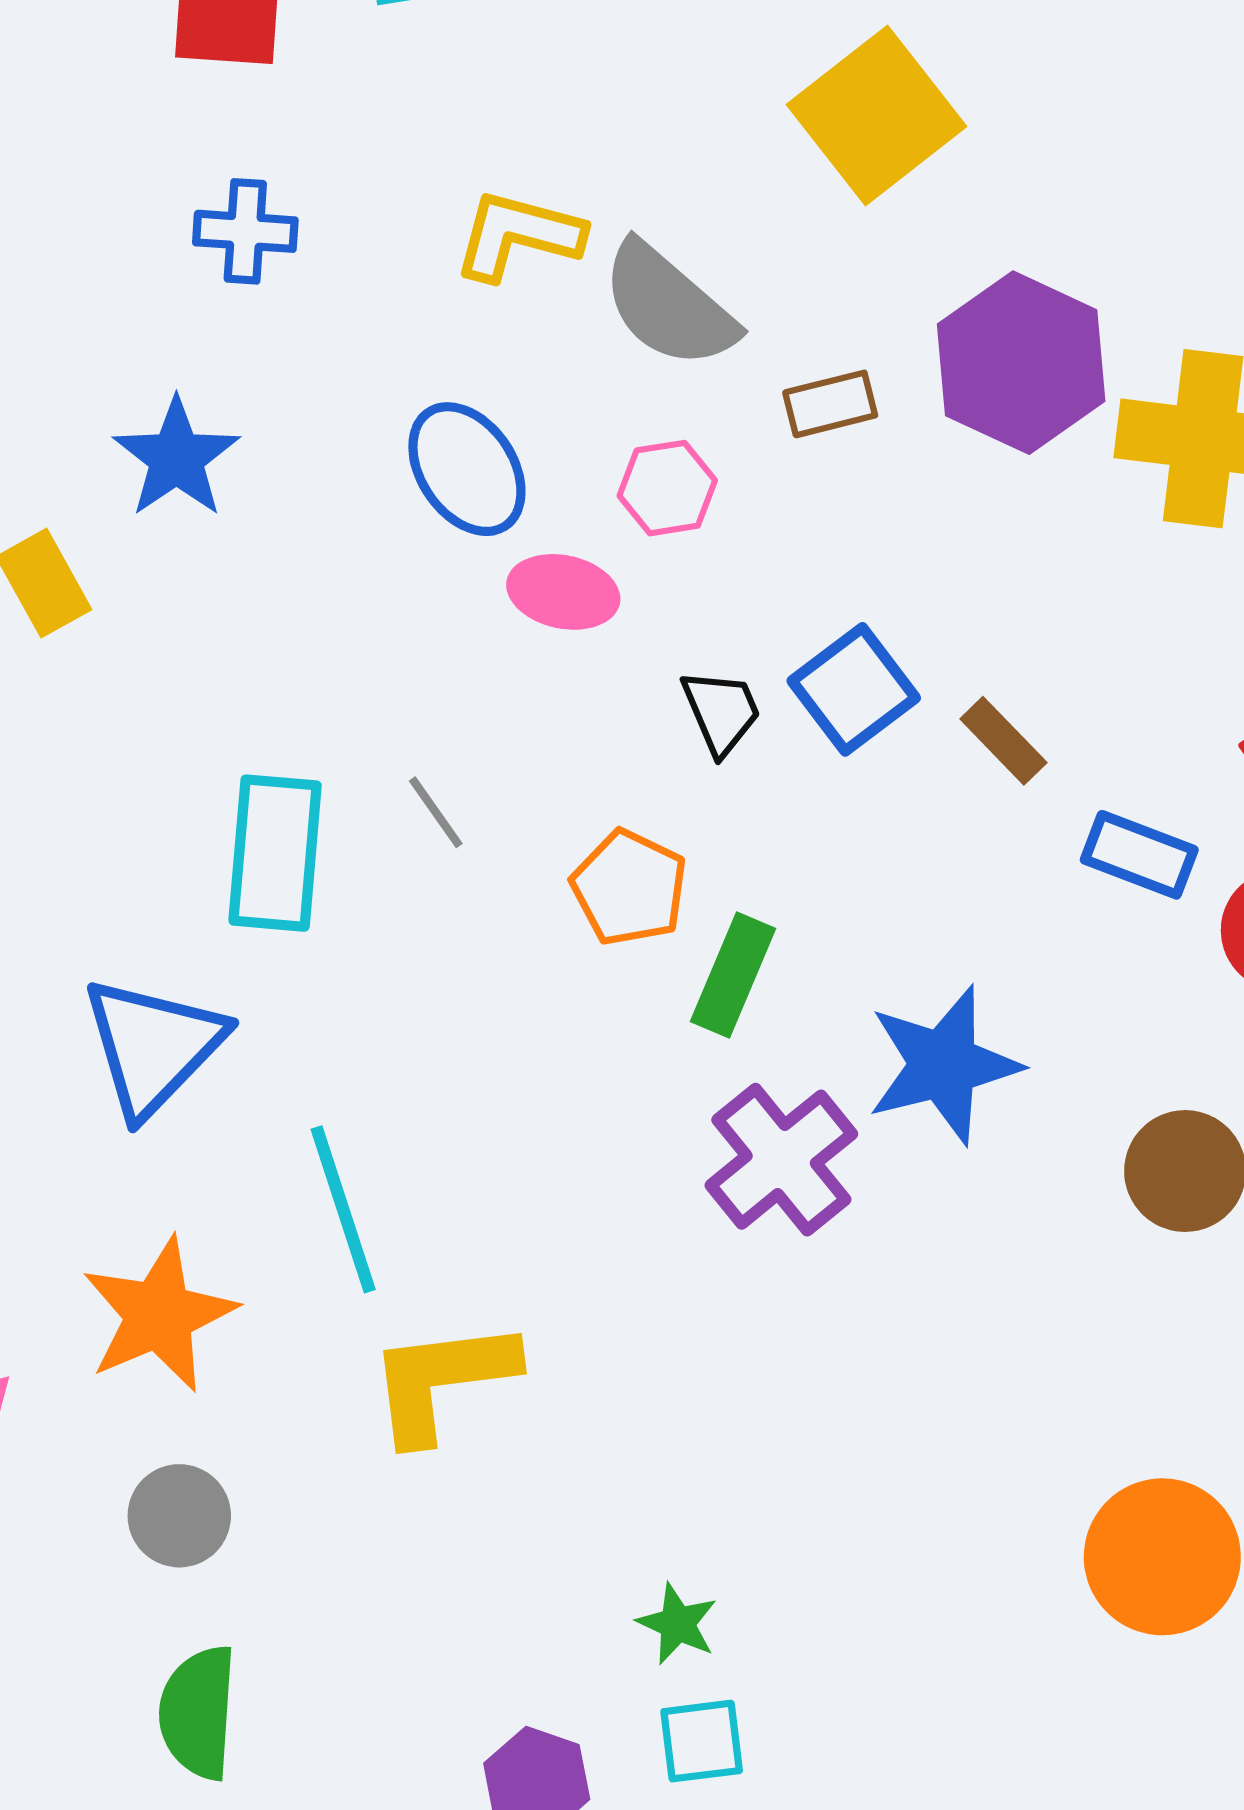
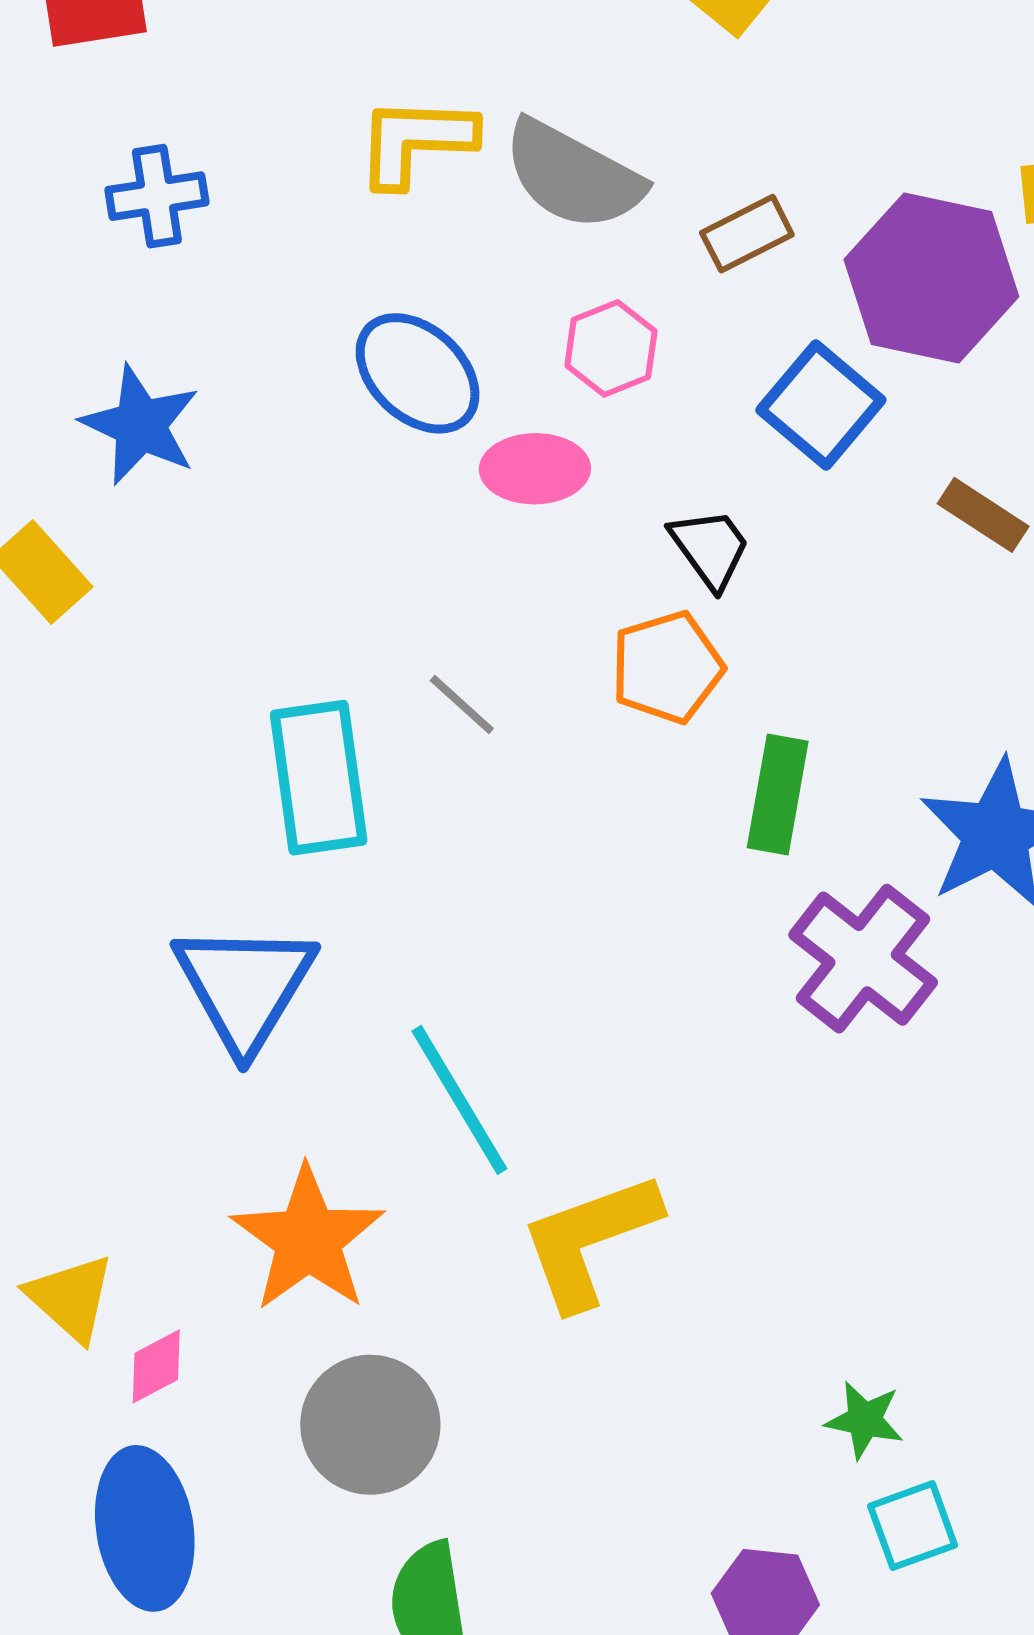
purple hexagon: (1021, 363) -> (931, 278), moved
blue square: (854, 689) -> (821, 405), moved
orange pentagon: (629, 888) -> (667, 667), moved, turned -30
gray circle: (179, 1516) -> (370, 1425), size x1.4

